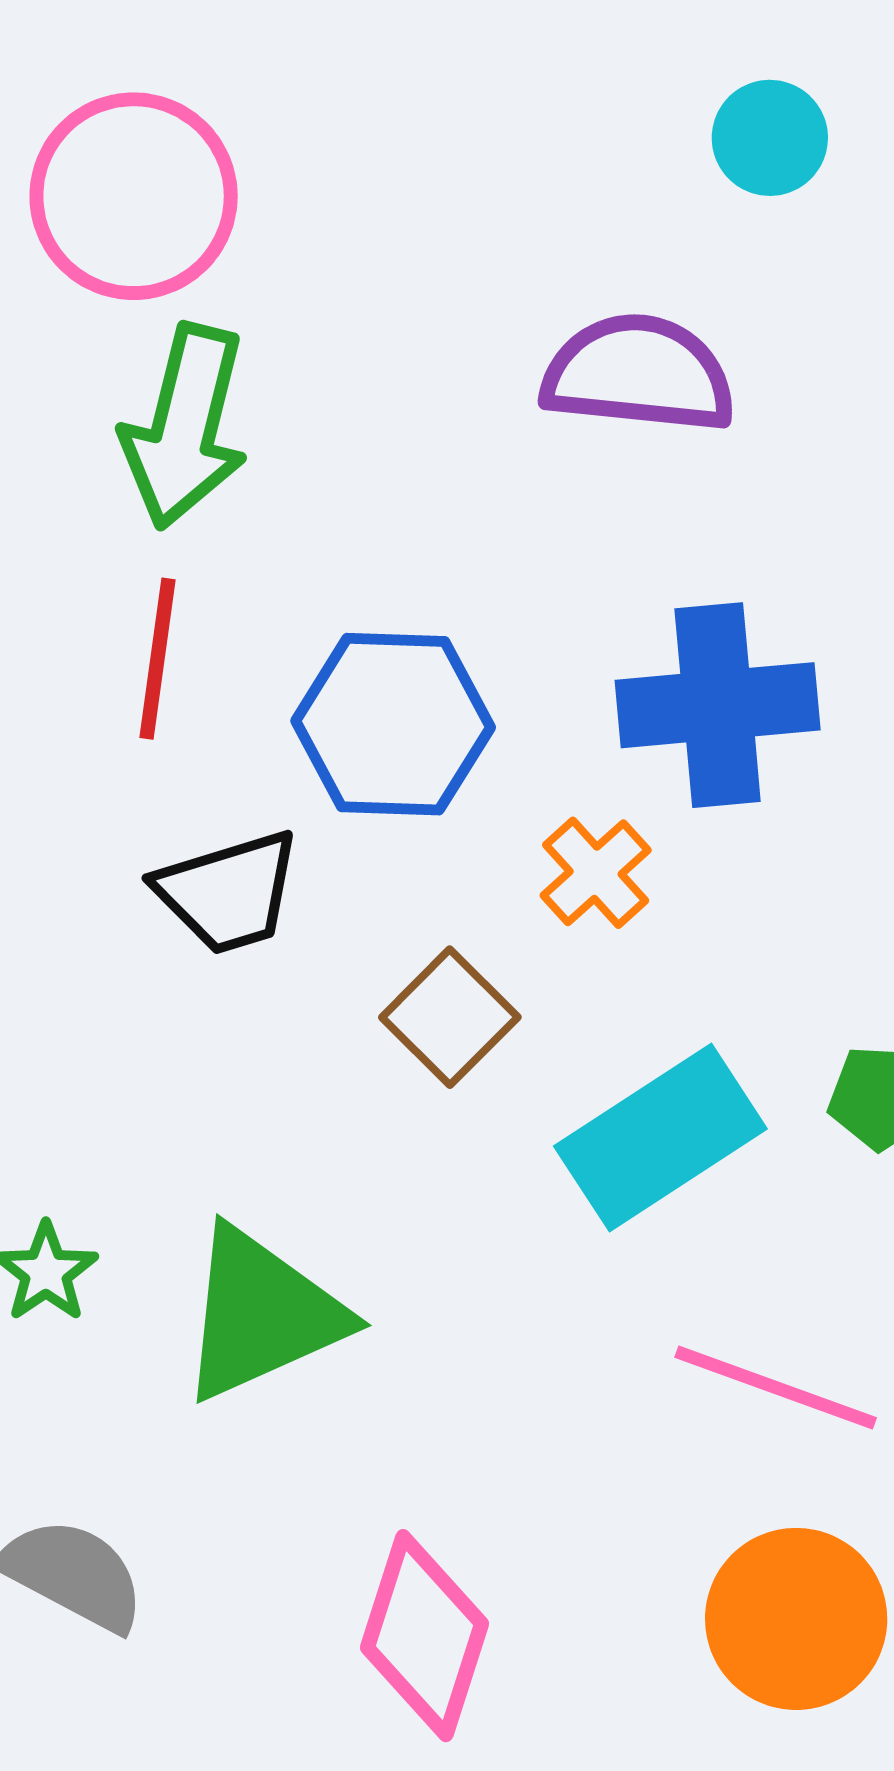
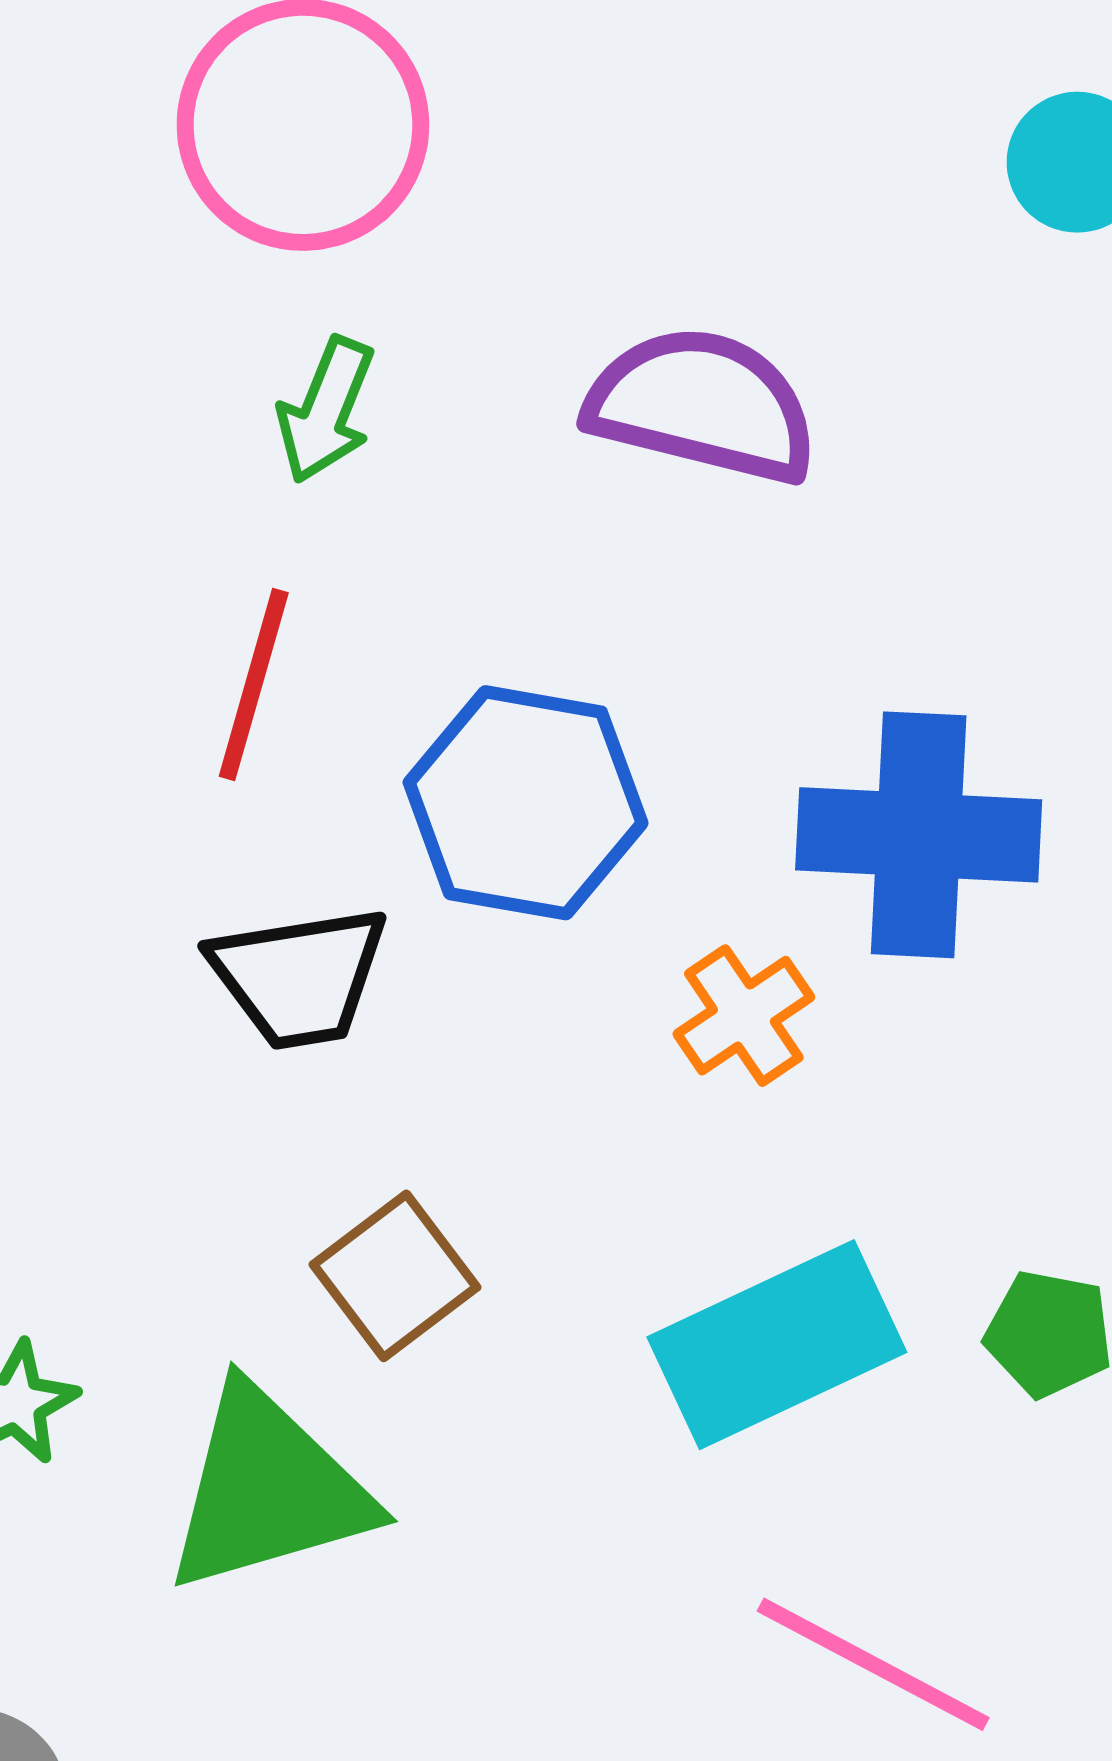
purple semicircle: (638, 374) -> (702, 405), moved
green arrow: (185, 427) -> (326, 410), size x0.6
brown square: (450, 1017) -> (395, 1276), moved

